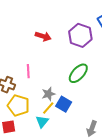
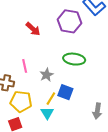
red arrow: (43, 36) -> (33, 29), turned 35
green ellipse: (78, 73) -> (74, 59), turned 65
gray star: (48, 94) -> (47, 75), moved

